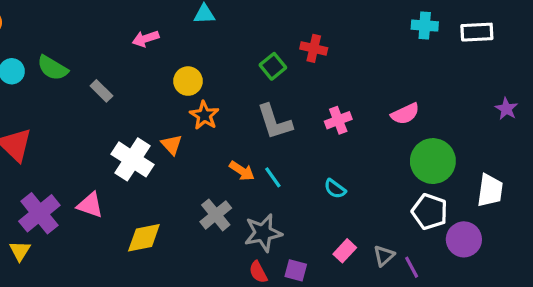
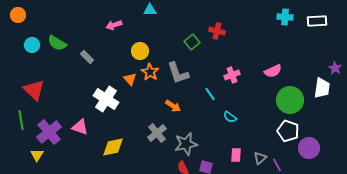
gray L-shape: (275, 122) -> (178, 73), moved
orange triangle: (172, 145) -> (130, 79), moved
cyan line: (273, 177) -> (210, 94), moved
white trapezoid: (490, 190) -> (322, 88), moved
pink rectangle: (345, 251) -> (236, 155), turned -40

